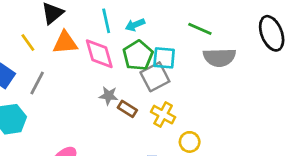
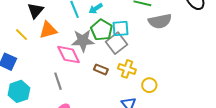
pink diamond: (99, 54) -> (69, 55), moved
gray line: (37, 83) -> (58, 81), moved, turned -36
gray star: (109, 96) -> (83, 41), moved, size x1.6

